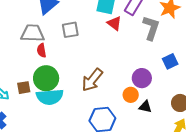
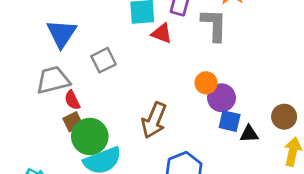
blue square: (170, 61) -> (230, 121), moved, turned -35
brown square: (24, 88) -> (73, 122), moved
orange circle: (131, 95) -> (206, 83), moved
black triangle: (145, 107) -> (249, 134), moved

